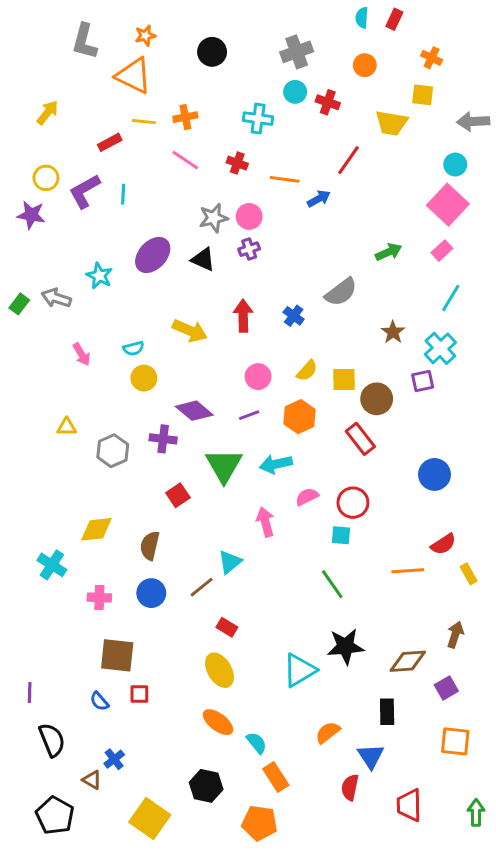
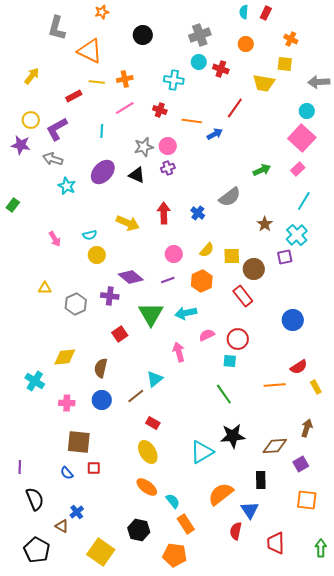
orange star: (145, 36) -> (102, 12), moved
pink line: (185, 160) -> (125, 108), turned -66
cyan line: (123, 194) -> (102, 131), moved
gray arrow: (56, 298) -> (53, 159), moved
orange semicircle: (328, 732) -> (221, 494), size x1.5

